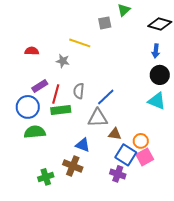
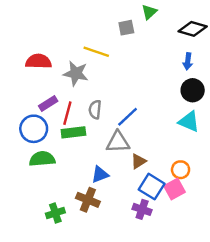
red semicircle: (32, 51) -> (39, 61), size x1.5
gray star: (63, 61) -> (76, 73), size x1.5
brown triangle: (115, 134) -> (138, 161), turned -40
orange circle: (141, 141) -> (181, 170), moved
blue triangle: (83, 145) -> (100, 175), turned -42

